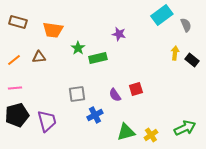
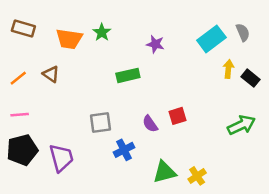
cyan rectangle: (162, 15) -> (211, 39), moved
green star: (78, 48) -> (102, 32), moved
brown triangle: (39, 57) -> (51, 74), turned 40
green arrow: (185, 128) -> (241, 125), moved

